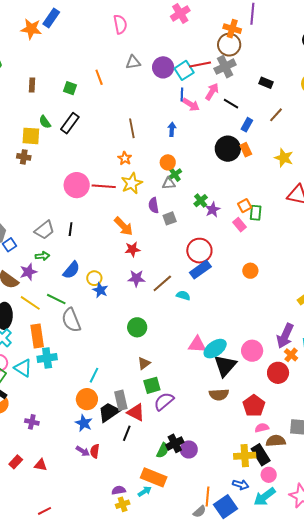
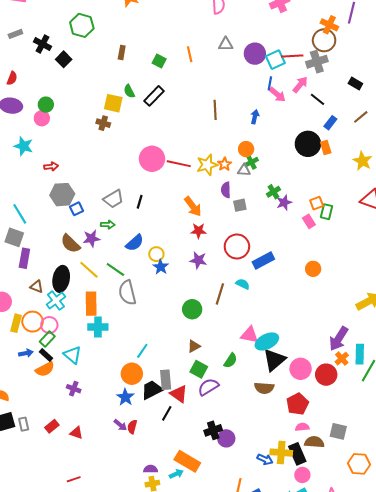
orange star: (125, 158) -> (224, 164), moved
red circle: (199, 251) -> (237, 246), moved
brown line: (162, 283) -> (220, 294), moved, turned -40
pink circle: (252, 351) -> (301, 369), moved
cyan triangle: (23, 368) -> (72, 355), moved
green square: (152, 385) -> (199, 369), turned 36
green semicircle: (163, 450) -> (230, 361), moved
blue arrow: (241, 485) -> (265, 459), moved

